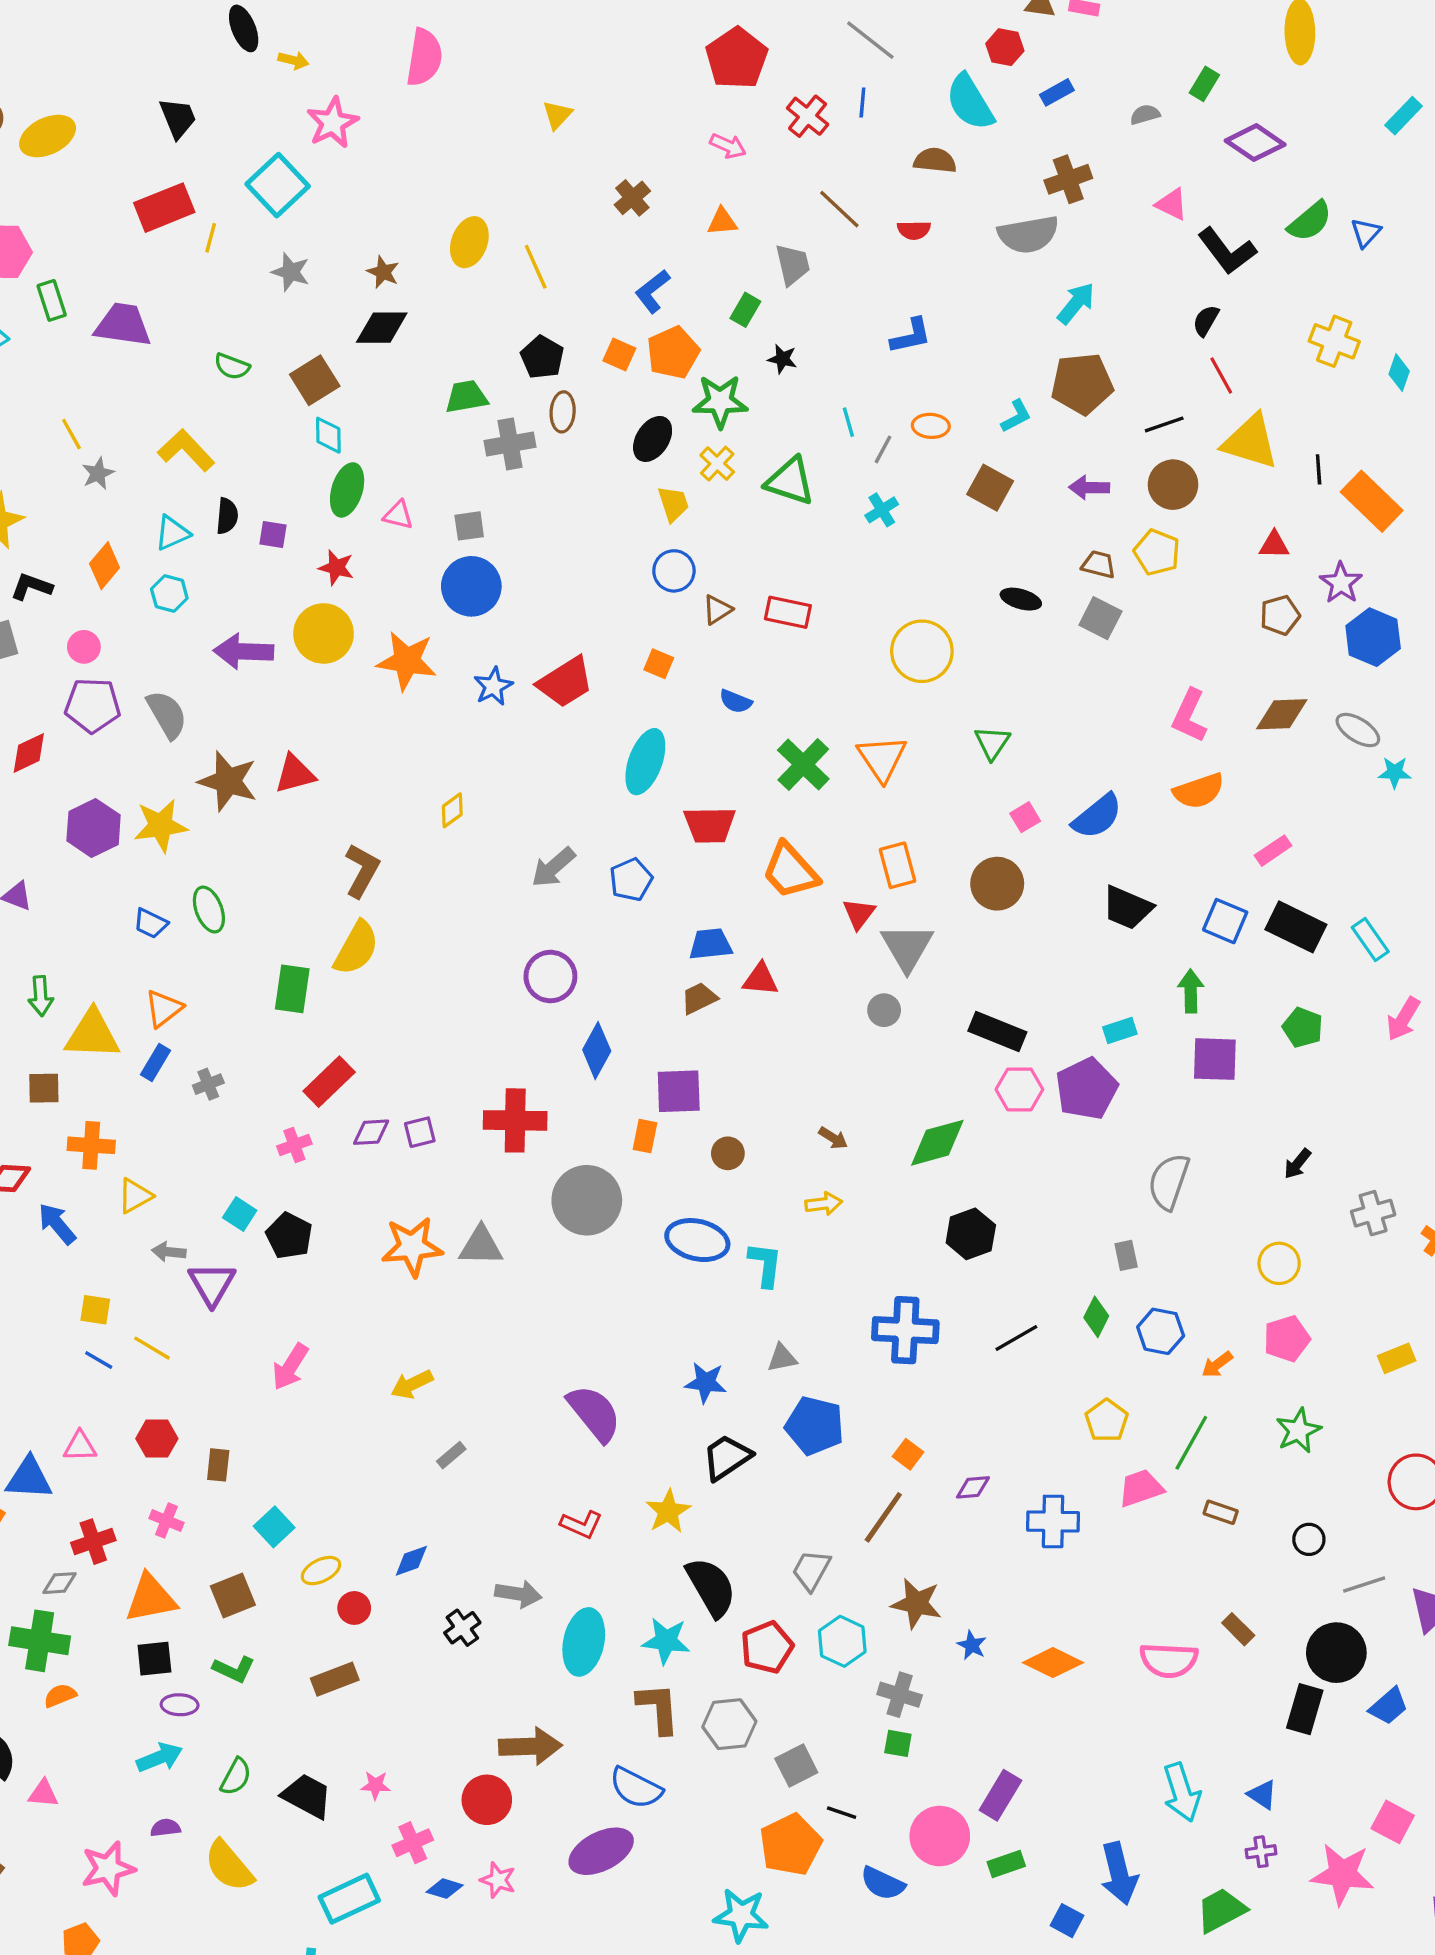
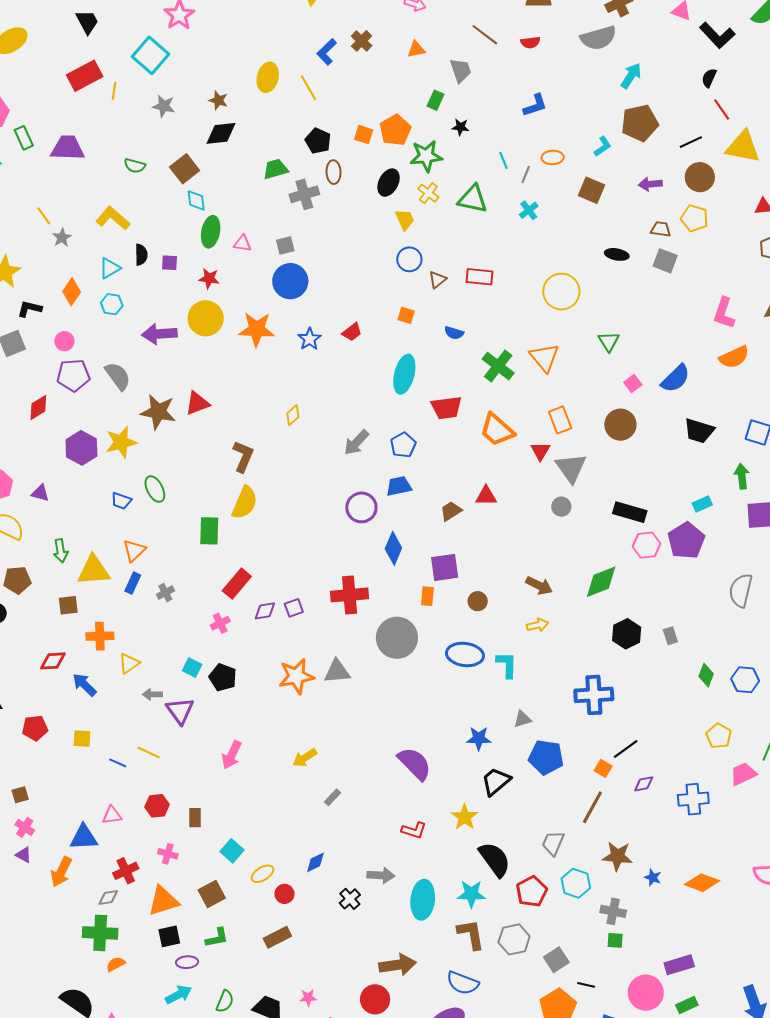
blue L-shape: (652, 291) -> (327, 52), moved
red trapezoid: (565, 682) -> (352, 332), size x0.6
blue trapezoid: (710, 944) -> (399, 486), moved
brown arrow: (833, 1138) -> (539, 585), size x1.5
gray rectangle: (1126, 1255) -> (670, 636), moved
yellow square: (95, 1310) -> (82, 739), moved
black line: (1016, 1338) -> (626, 749), moved
green L-shape: (234, 1669) -> (217, 938), turned -30
purple rectangle: (1000, 1795) -> (679, 965), turned 48

